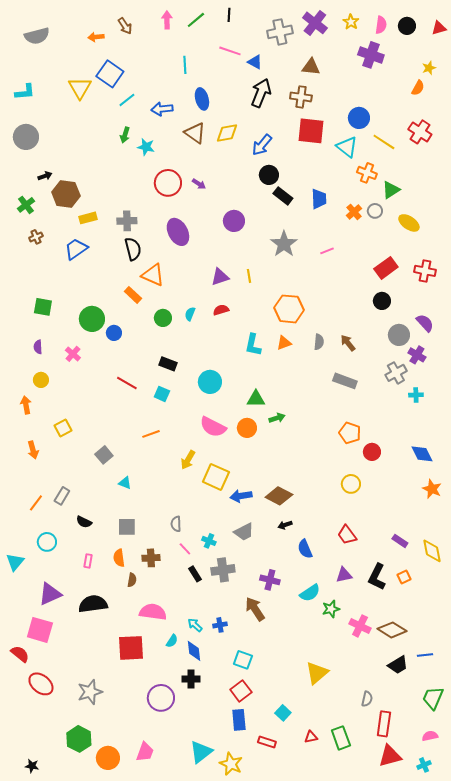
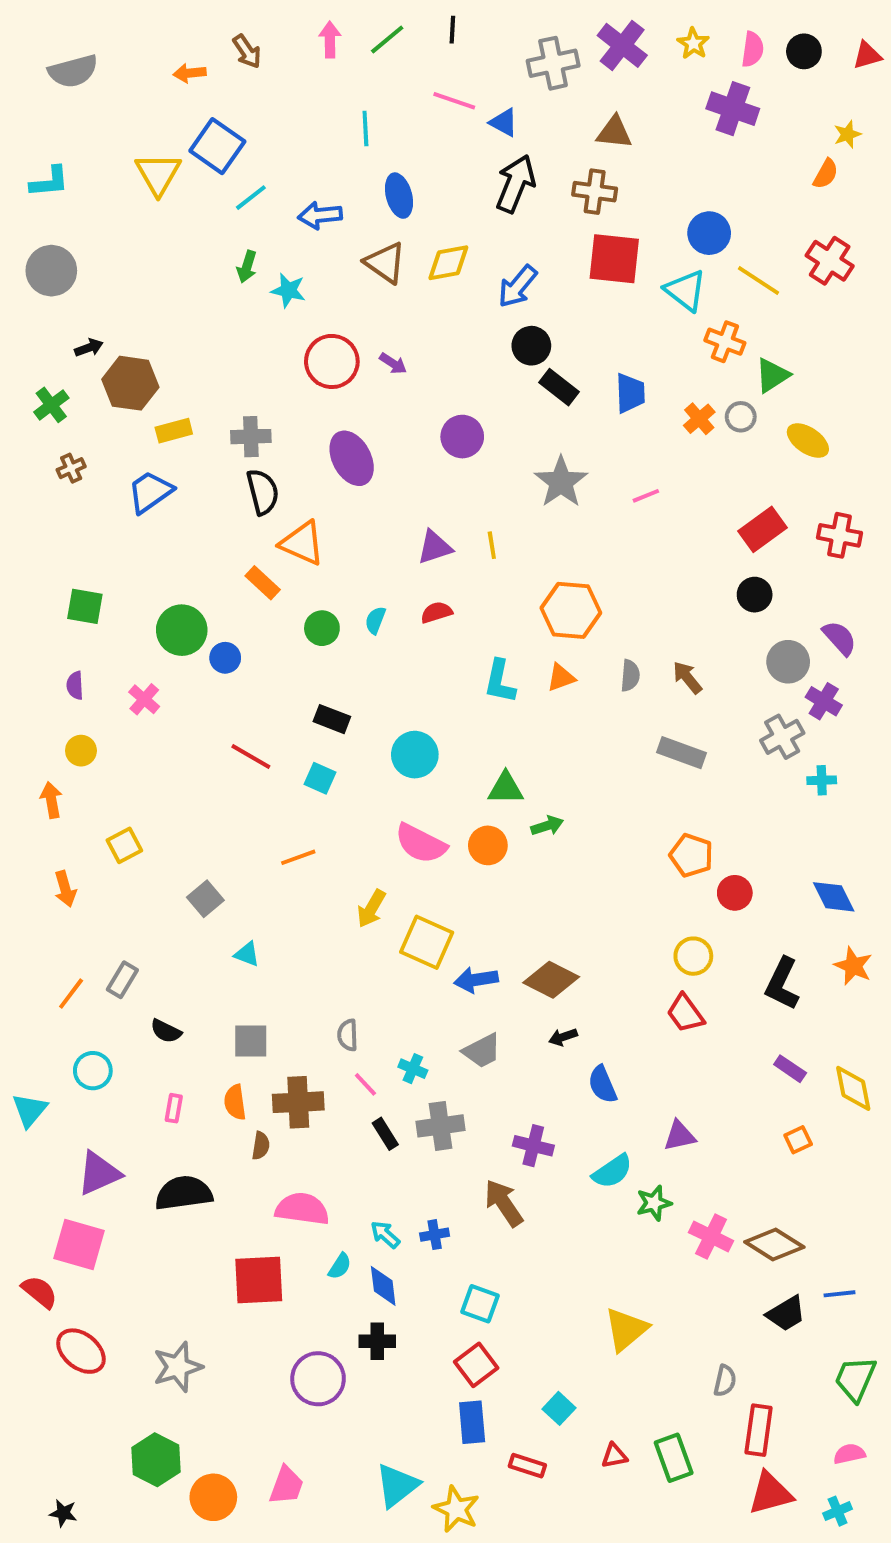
red trapezoid: (347, 535) -> (685, 1013), moved
brown cross: (151, 558) -> (298, 1102), size x1.4
black L-shape: (377, 577) -> (782, 984), moved

